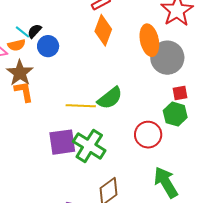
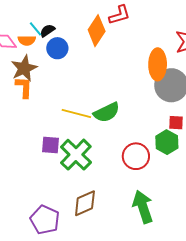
orange diamond: (103, 30) -> (97, 31), moved
purple square: (62, 142) -> (50, 145), size x0.7

